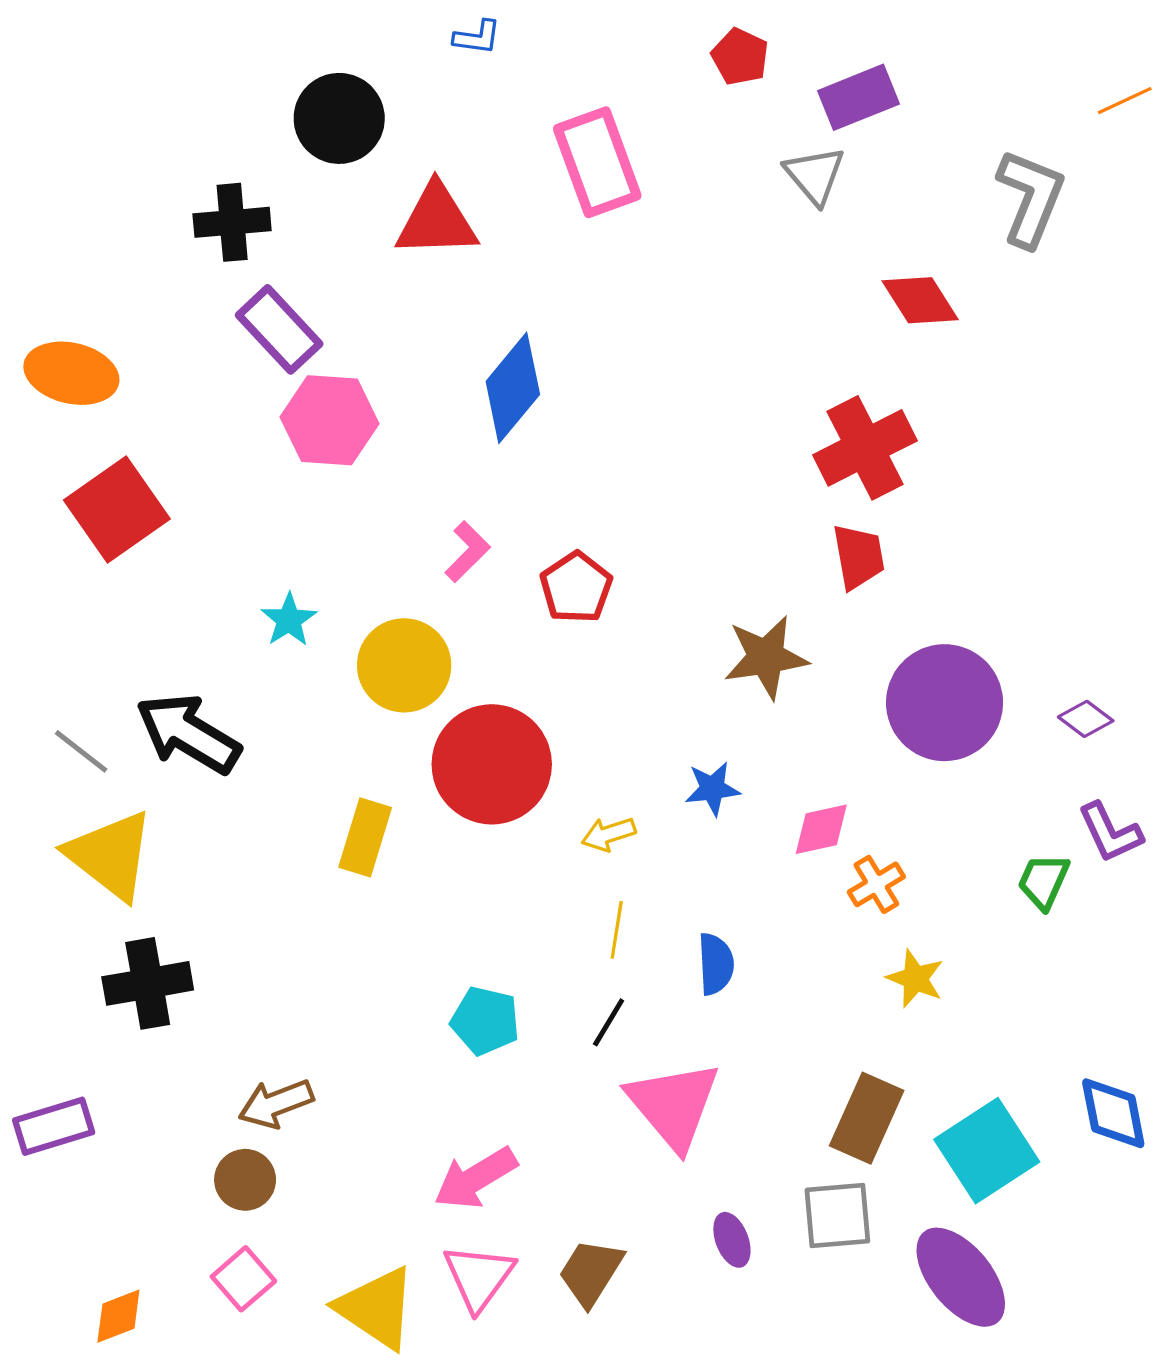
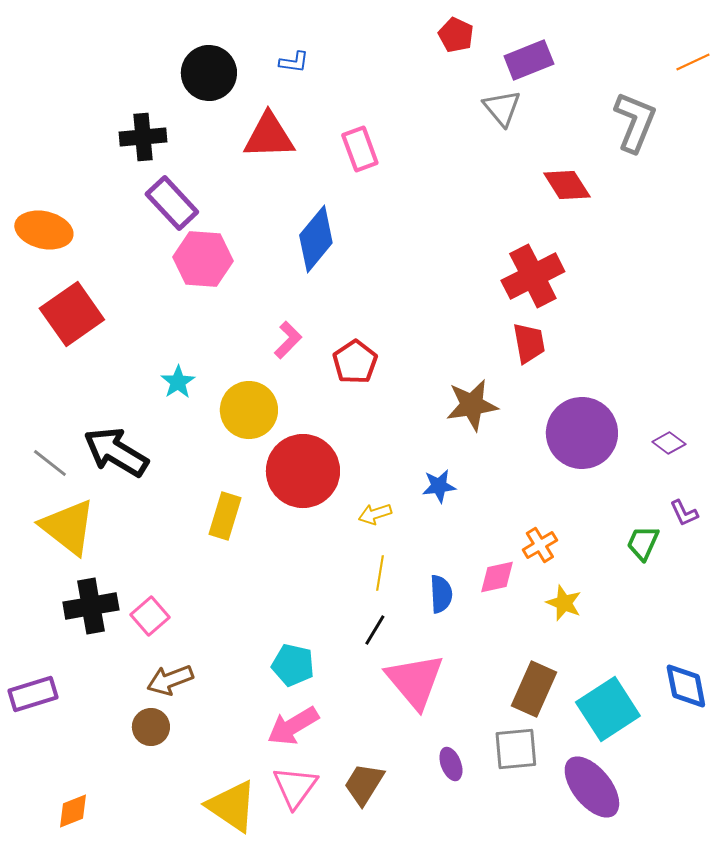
blue L-shape: (477, 37) -> (294, 62), moved
pink rectangle: (597, 162) -> (360, 149), moved, size x0.7
pink diamond: (821, 829) -> (497, 577), moved
purple L-shape: (1110, 832) -> (684, 513), size x0.7
cyan pentagon: (485, 1021) -> (293, 665), moved
pink square: (243, 1279) -> (150, 616), moved

